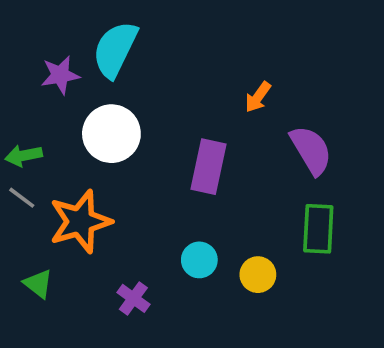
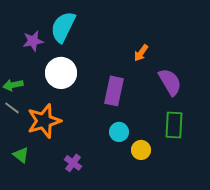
cyan circle: (199, 260) -> (119, 132), moved

